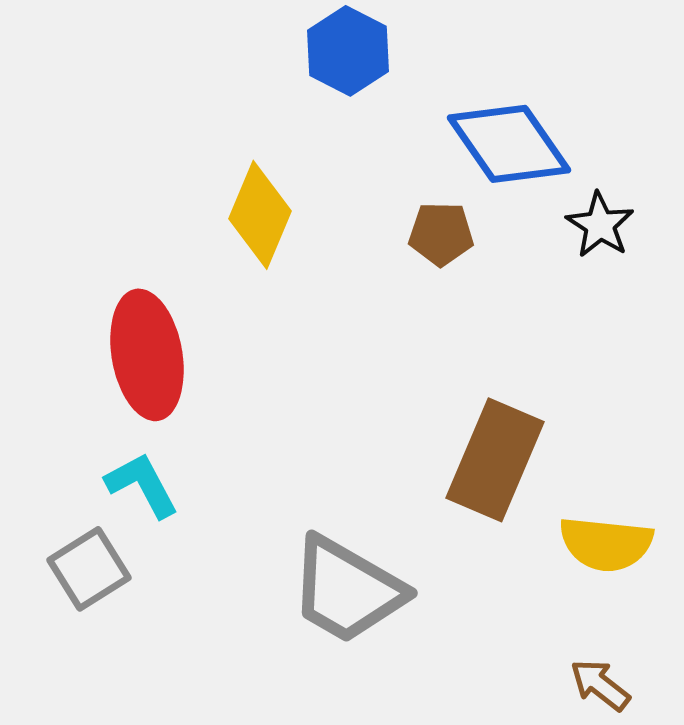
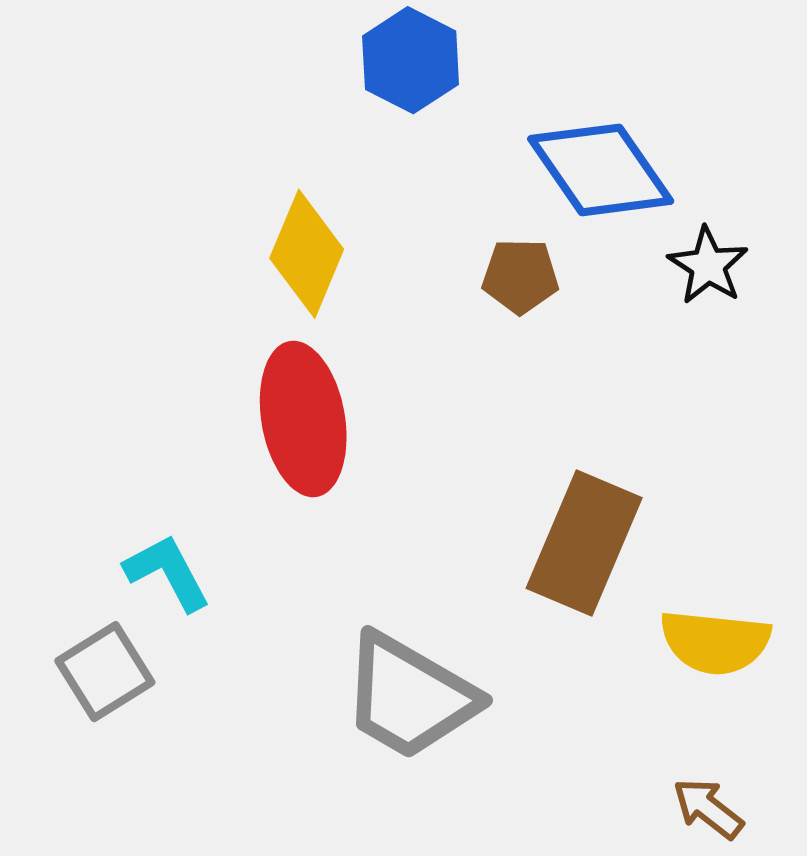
red ellipse: (147, 355) -> (303, 419), moved

